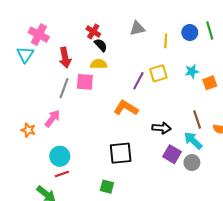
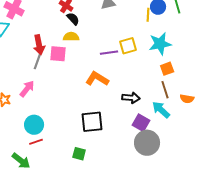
yellow line: (166, 41) -> (148, 15), moved
red arrow: (65, 58) -> (39, 45), moved
cyan star: (192, 71) -> (160, 44), size x1.6
purple line: (138, 81) -> (109, 53), turned 54
orange square: (210, 83) -> (167, 69), moved
gray circle: (192, 163) -> (147, 143), moved, size x1.6

